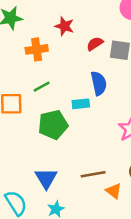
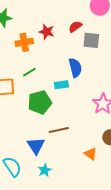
red star: (64, 26) -> (47, 32), moved
red semicircle: (95, 44) -> (75, 27), moved
brown line: (93, 174) -> (59, 130), moved

